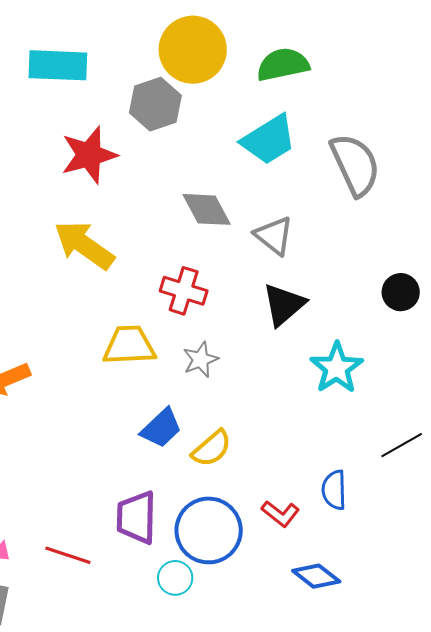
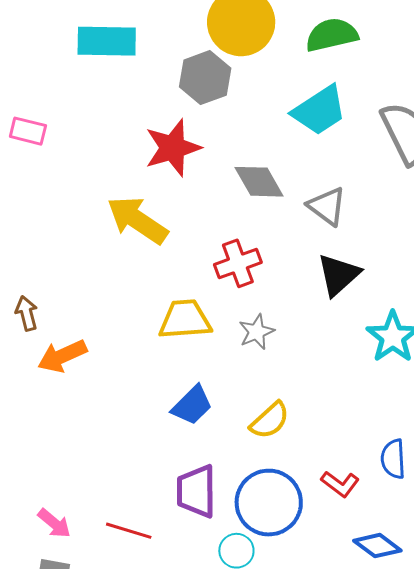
red star: (89, 155) -> (173, 148), moved
red cross: (184, 291) -> (238, 263), turned -36
blue trapezoid: (161, 428) -> (192, 405), moved

